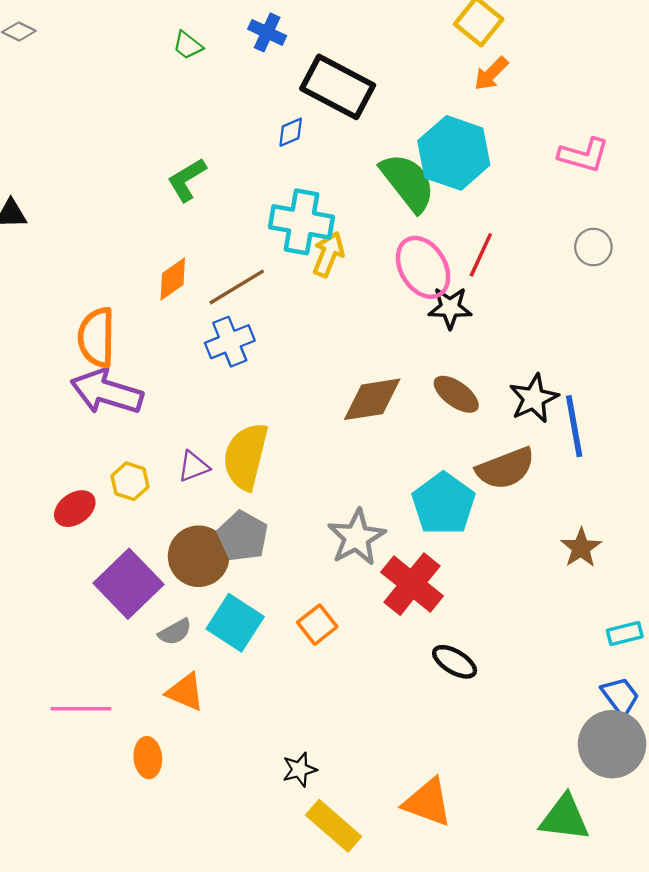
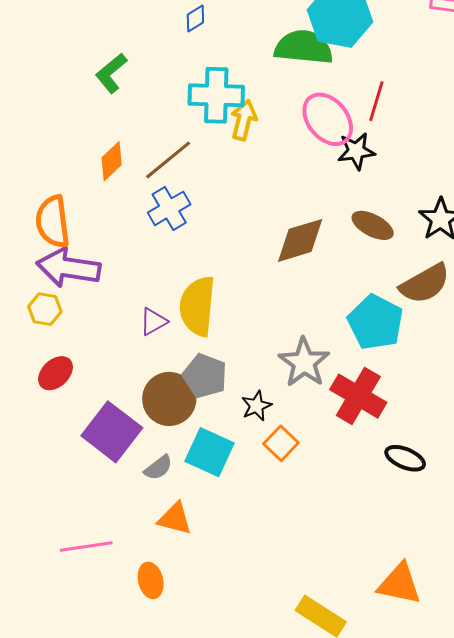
green semicircle: (408, 182) -> (304, 47), turned -38
yellow hexagon: (130, 481) -> (45, 309), moved
black star: (299, 770) -> (257, 406), moved

